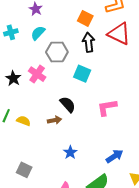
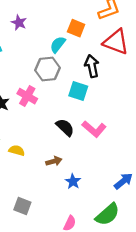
cyan semicircle: (38, 33) -> (58, 45), moved
black arrow: (89, 42) -> (92, 66), moved
pink L-shape: (107, 107) -> (94, 129), moved, turned -125
brown arrow: (55, 120) -> (54, 161), moved

